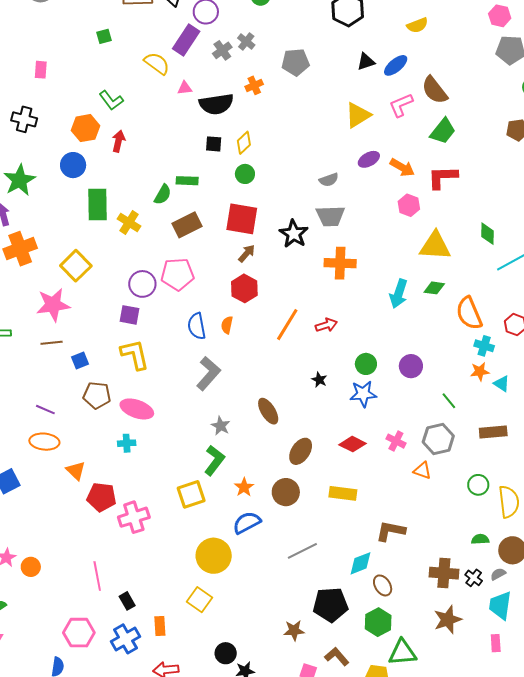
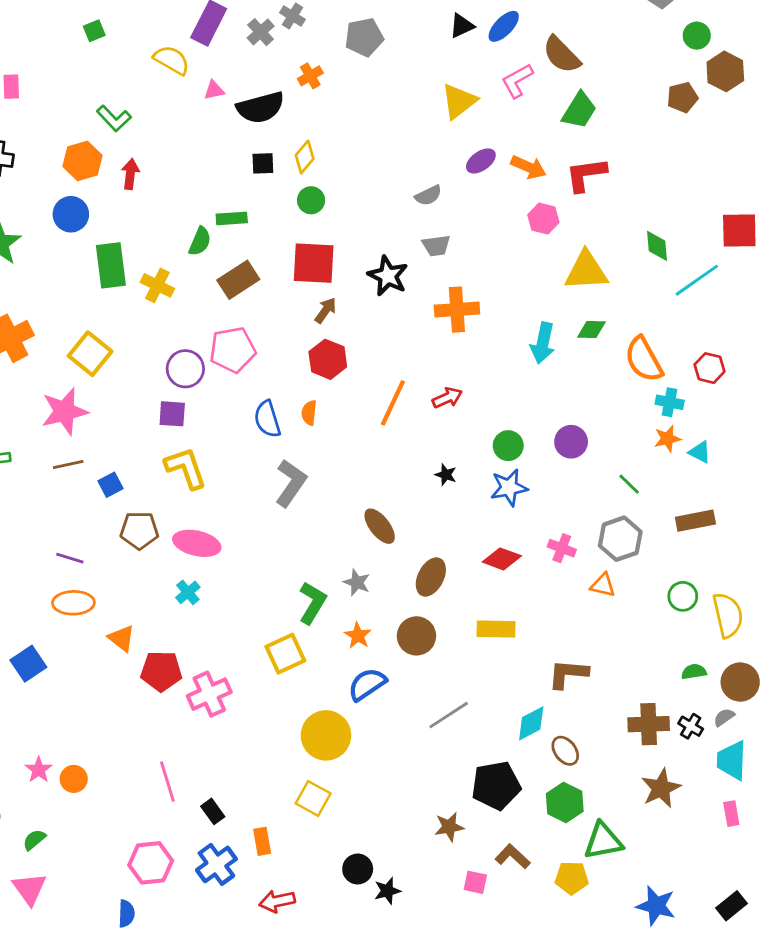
gray trapezoid: (330, 216) -> (436, 246), size x0.7
gray star: (221, 426) -> (357, 582), moved
cyan cross: (127, 443) -> (188, 592), turned -30

